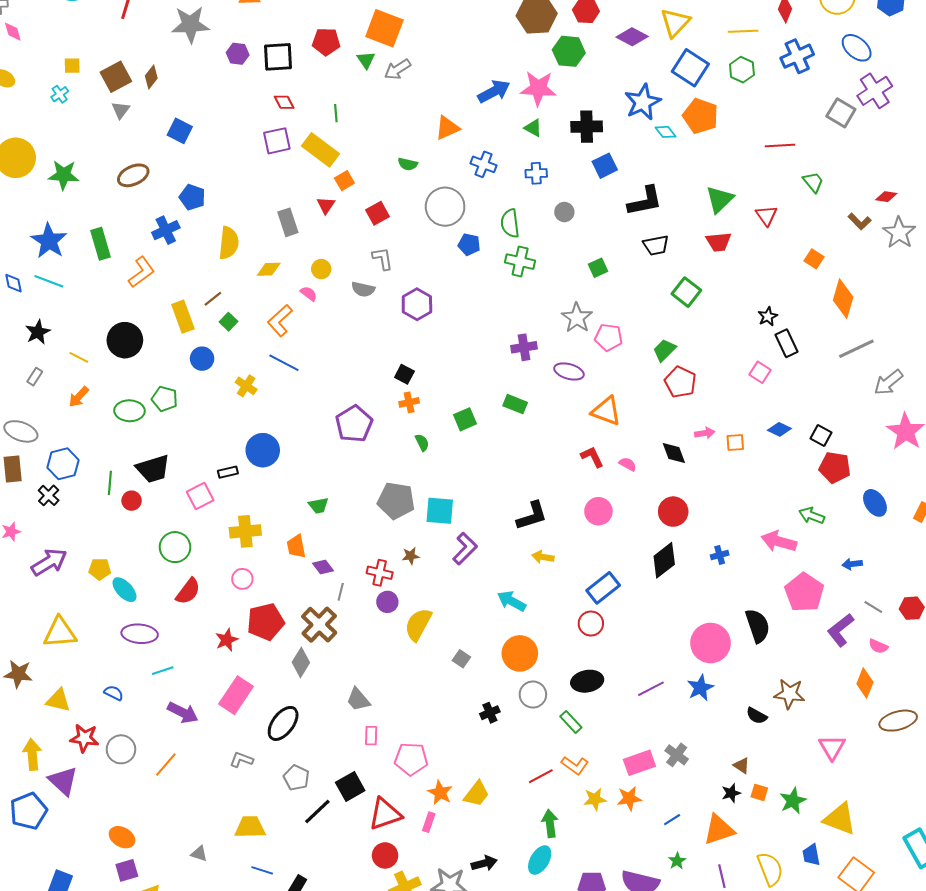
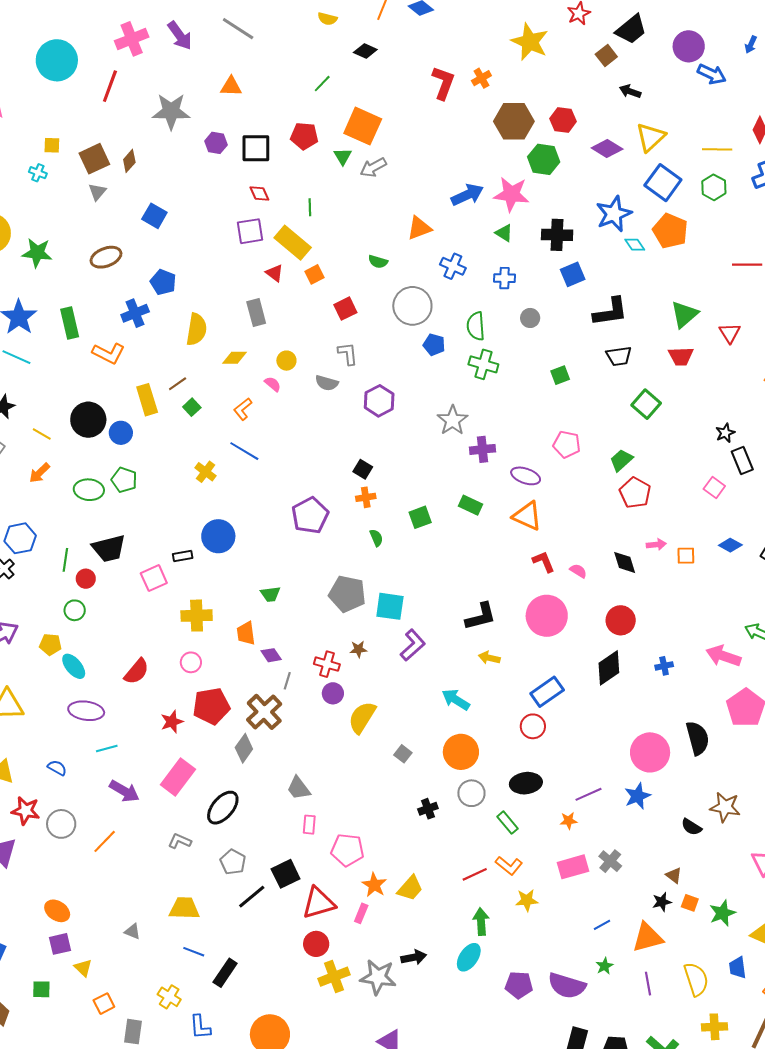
cyan cross: (60, 94) -> (38, 173), turned -36
red triangle: (326, 205) -> (275, 273), moved, turned -30
orange L-shape: (142, 272) -> (109, 353), turned 60
gray star: (577, 318) -> (452, 420), moved
orange L-shape: (280, 320) -> (243, 409), size x0.7
blue circle: (202, 359) -> (121, 433), moved
orange triangle: (606, 411) -> (527, 516), moved
pink circle: (598, 511) -> (547, 616), size x1.5
green circle: (175, 547) -> (75, 610), moved, size x0.7
orange star: (629, 798) -> (569, 821), moved, size x0.7

